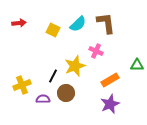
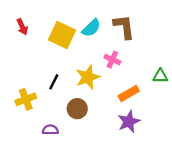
red arrow: (19, 23) -> (22, 27), turned 72
yellow square: (53, 30) -> (62, 35), size x1.6
black line: (53, 76) -> (54, 82), moved
purple semicircle: (43, 99) -> (50, 130), moved

